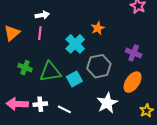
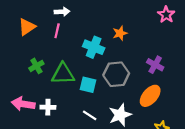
cyan cross: (75, 44) -> (94, 47), turned -30
green cross: (25, 68) -> (36, 66), turned 32
cyan square: (74, 79) -> (88, 85), turned 35
white line: (64, 109) -> (90, 115), moved

